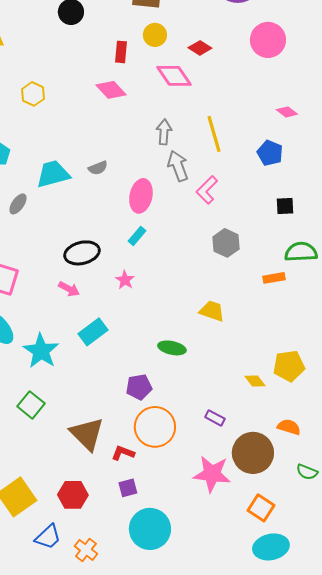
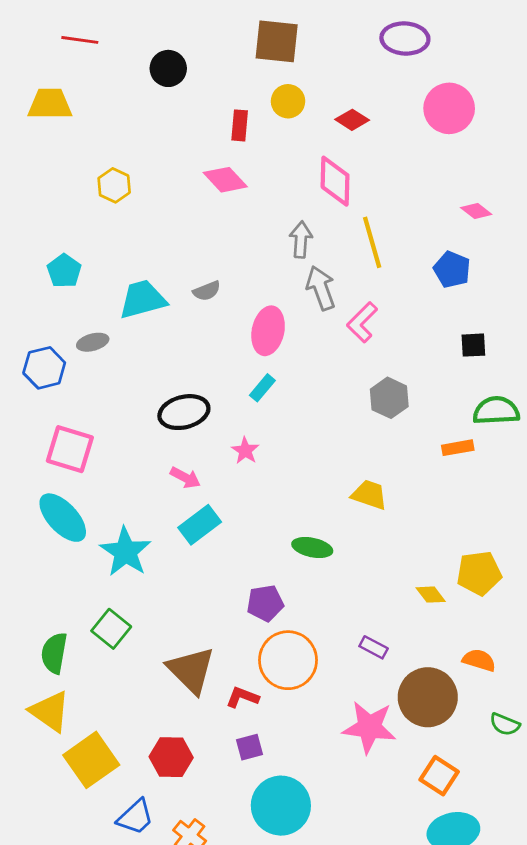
pink diamond: (174, 76) -> (335, 181), moved, turned 36
gray ellipse: (18, 204) -> (93, 342), turned 40
pink arrow: (69, 289) -> (185, 478), moved

